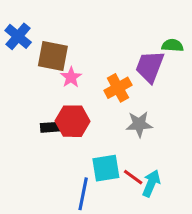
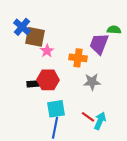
blue cross: (18, 36) -> (22, 27), moved
orange cross: (118, 88) -> (78, 58), turned 36
cyan square: (106, 168) -> (56, 109), moved

